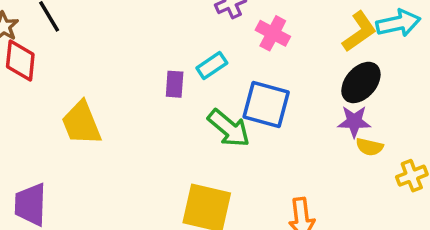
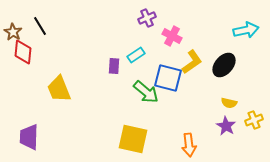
yellow L-shape: (359, 32) -> (192, 62), moved
purple star: (354, 121) -> (226, 126), moved, turned 30

